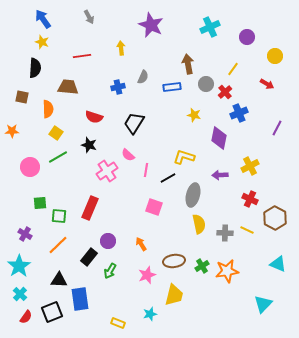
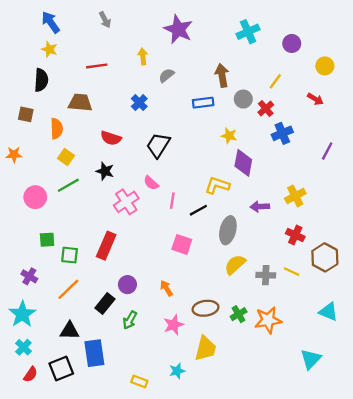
gray semicircle: (143, 77) -> (166, 75), moved, turned -152
blue cross: (118, 87) -> (139, 103), turned -32
purple diamond: (219, 138) -> (243, 163), moved
yellow semicircle: (199, 224) -> (235, 265), turned -120

